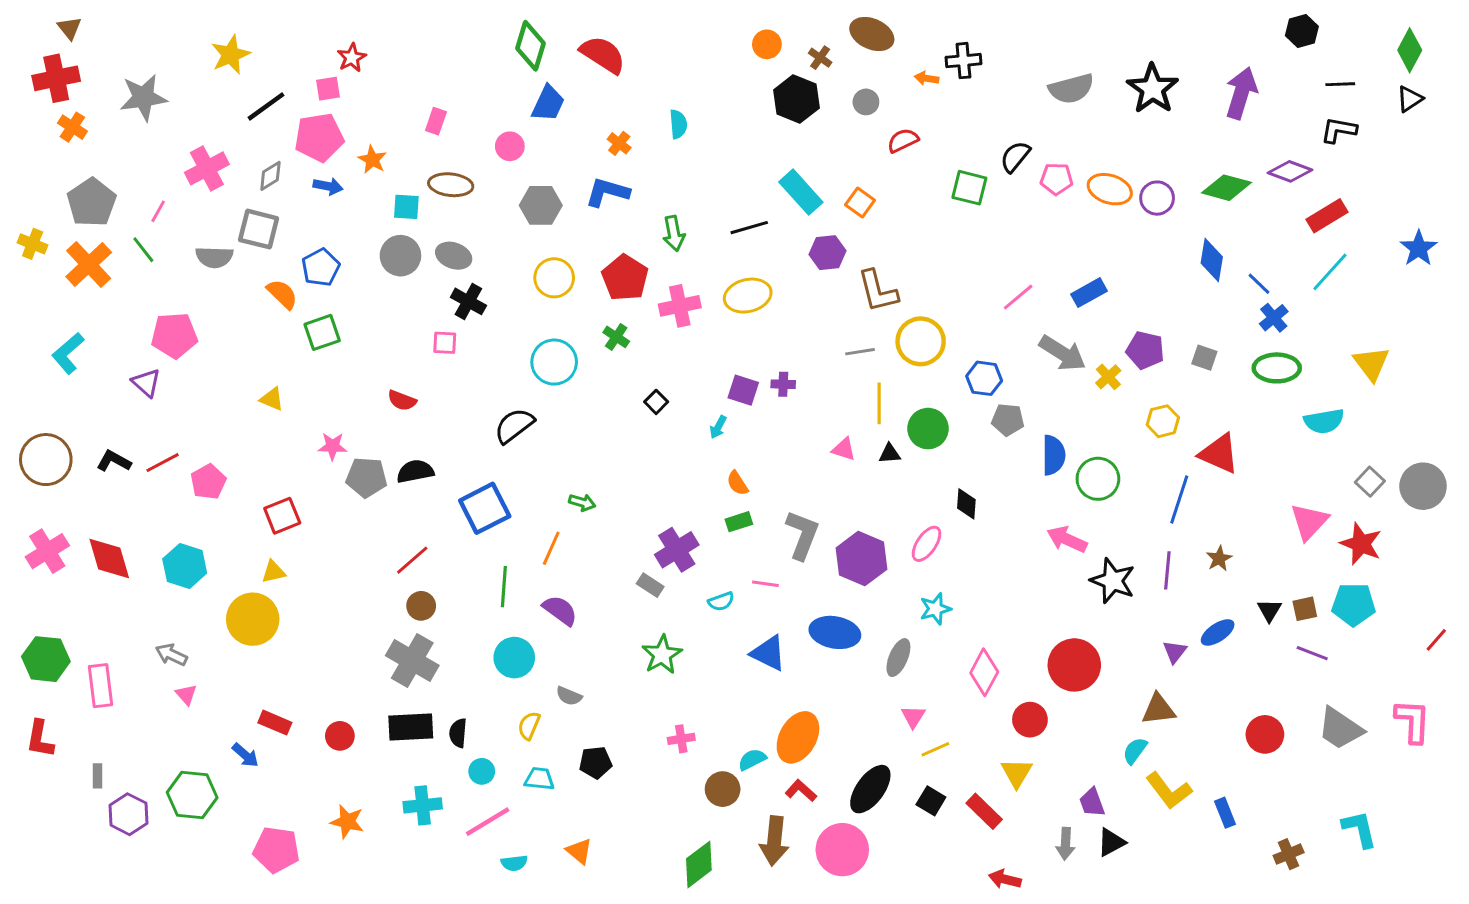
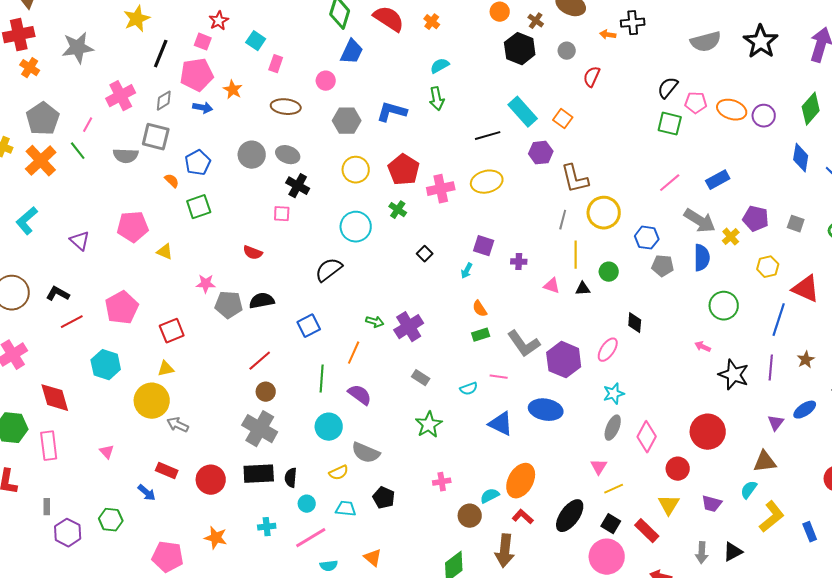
pink square: (328, 89) -> (203, 42), turned 30
black line: (266, 106) -> (161, 54), turned -32
cyan semicircle: (678, 124) -> (440, 66), turned -114
red semicircle: (903, 140) -> (592, 77), turned -40
orange cross: (619, 143) -> (432, 22), moved
green square: (969, 188) -> (670, 124), moved
green diamond: (1226, 188) -> (811, 109), turned -64
cyan square: (406, 207) -> (256, 41), moved, turned 30
green arrow: (674, 233) -> (437, 99), moved
orange semicircle: (282, 294) -> (172, 181), size x0.7
pink pentagon: (174, 335) -> (133, 227), moved
gray line: (860, 352) -> (563, 220), turned -66
purple cross: (783, 384) -> (519, 262), moved
green circle: (928, 429) -> (609, 272), size x0.7
blue semicircle: (1054, 455) -> (702, 258), moved
red line: (163, 463) -> (72, 322), moved
pink pentagon: (208, 482) -> (122, 308), size x1.4
blue square: (485, 508) -> (309, 326), size x0.7
gray L-shape: (802, 535) -> (524, 344), turned 124
pink arrow: (1067, 539) -> (703, 347), size x0.6
purple cross: (677, 550) -> (409, 327), moved
red diamond: (109, 559) -> (55, 398), moved
gray arrow: (171, 655) -> (178, 425), moved
gray ellipse: (898, 658) -> (613, 428), moved
gray semicircle: (569, 696) -> (366, 453), size x1.6
yellow semicircle: (529, 726) -> (339, 473), turned -138
red circle: (340, 736) -> (211, 480), size x1.5
black pentagon: (596, 762) -> (384, 498), turned 30
yellow L-shape: (1169, 791) -> (772, 517), turned -92
green hexagon: (192, 795) -> (111, 520), size x0.7
purple trapezoid: (1092, 802) -> (712, 504), moved, turned -55
cyan cross: (423, 805) -> (267, 527), size x0.7
pink circle: (842, 850) -> (607, 557), moved

